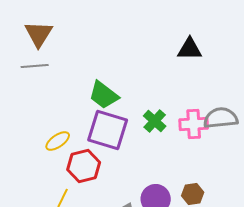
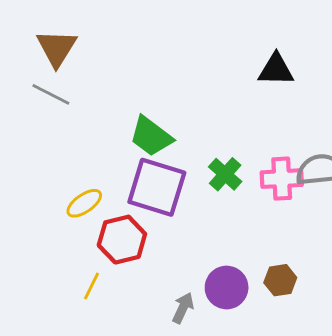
gray line: (35, 66) -> (51, 94), turned 32

